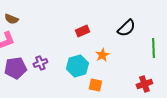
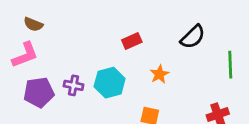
purple cross: (40, 63) -> (74, 85), turned 32
cyan hexagon: (77, 66) -> (110, 83), moved

